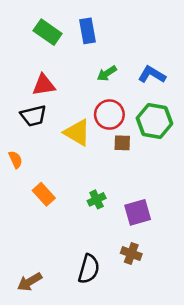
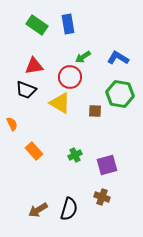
red circle: (109, 115) -> (70, 77), moved
black trapezoid: (33, 116) -> (26, 90), turned 35
brown arrow: (30, 282) -> (38, 210), moved

